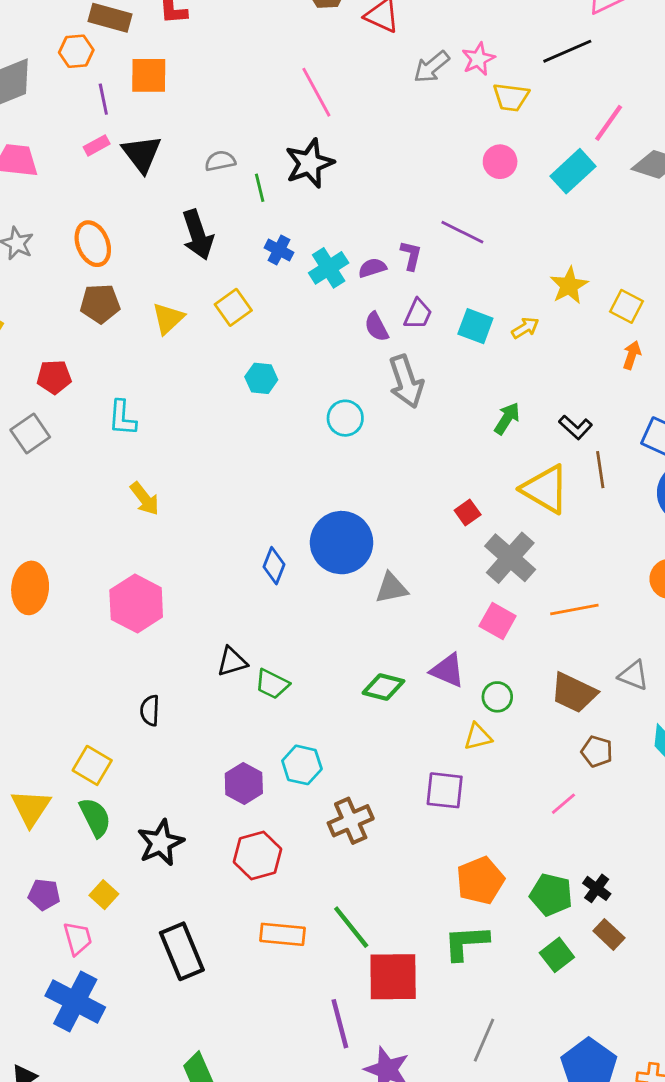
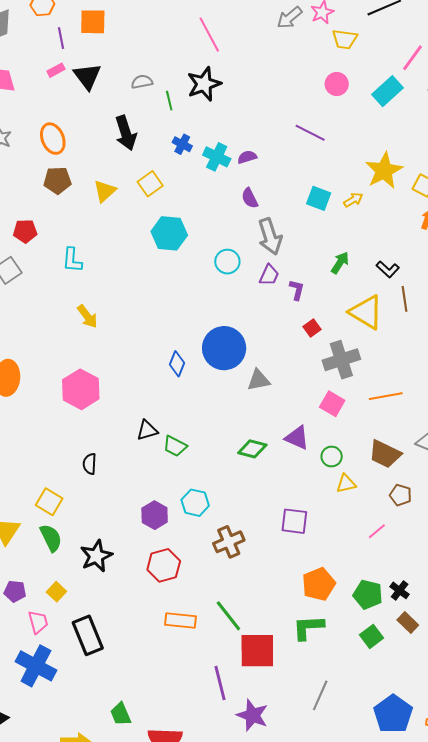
purple L-shape: (411, 255) -> (297, 290), moved
cyan cross: (329, 268) -> (217, 157), turned -32
yellow star: (569, 286) -> (384, 171), size x1.4
purple trapezoid: (418, 314) -> (269, 275), moved
cyan hexagon: (261, 378) -> (169, 233), size x1.6
gray cross: (510, 558) -> (341, 360), turned 30
yellow triangle: (478, 737) -> (346, 484), moved
black rectangle: (182, 951) -> (88, 635), moved

